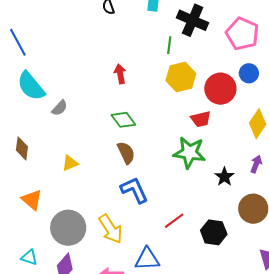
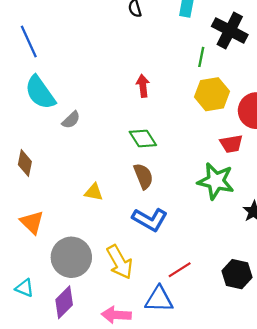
yellow triangle: (70, 163) -> (94, 192), moved, turned 30
blue L-shape: (134, 190) -> (150, 219), turned 140
red line: (174, 221) -> (180, 270), moved

